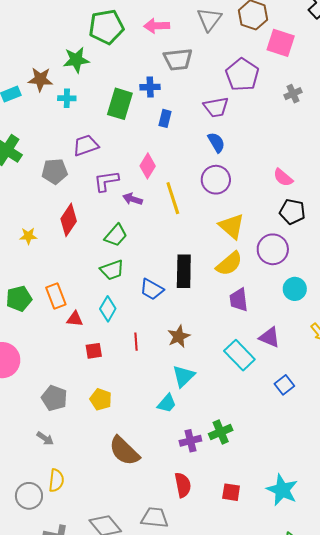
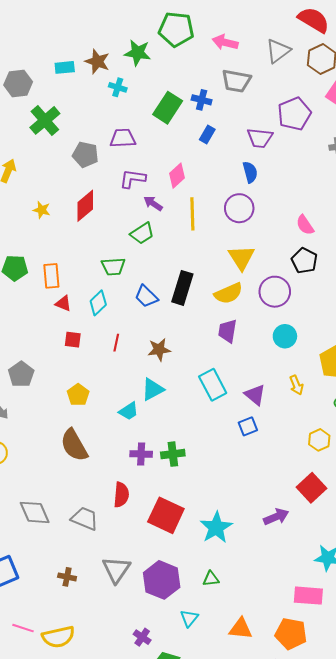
green trapezoid: (116, 235) -> (142, 233), moved
purple triangle: (269, 337) -> (255, 395), moved
yellow pentagon: (101, 399) -> (78, 395), moved
red square: (231, 492) -> (166, 515), size x1.8

